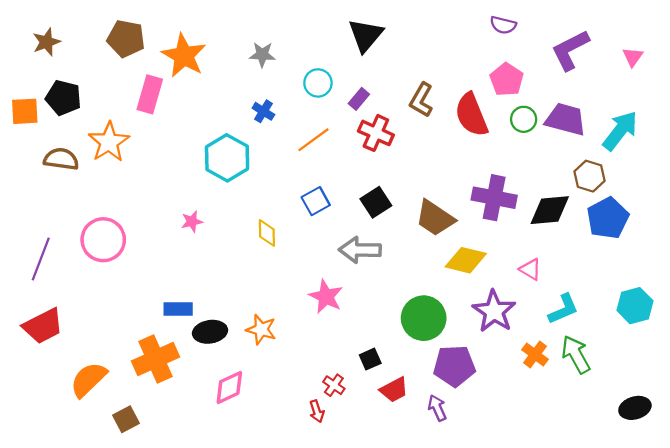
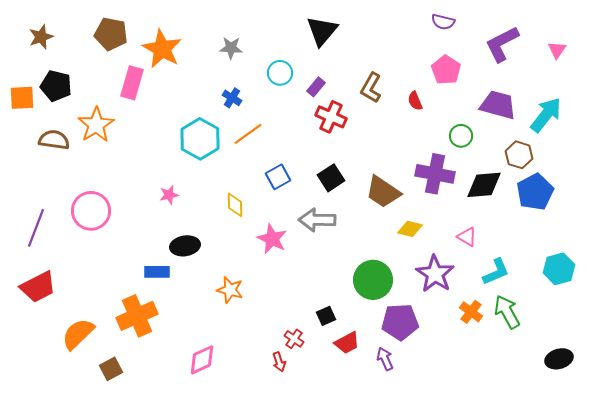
red semicircle: (471, 115) -> (415, 101), size x0.5
green circle: (524, 119) -> (461, 136), moved
orange line: (313, 140) -> (248, 134), moved
yellow diamond: (466, 260) -> (410, 229), size x0.7
pink star: (326, 297) -> (272, 239), moved
black ellipse: (210, 332) -> (185, 246), moved
pink diamond: (229, 387) -> (202, 360), moved

